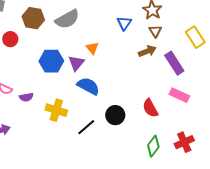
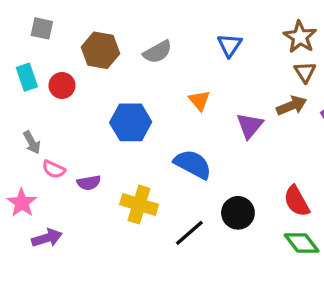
gray semicircle: (67, 19) -> (158, 52), size x0.7
blue triangle: (124, 23) -> (230, 45), moved
purple triangle: (76, 63) -> (250, 126), moved
green diamond: (153, 146) -> (302, 243), moved, turned -75

